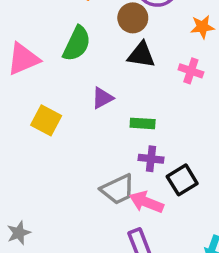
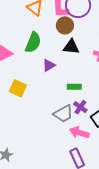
purple triangle: (102, 98) -> (49, 65), moved
purple cross: (151, 159) -> (80, 107), turned 32
gray trapezoid: (118, 189) -> (63, 114), moved

